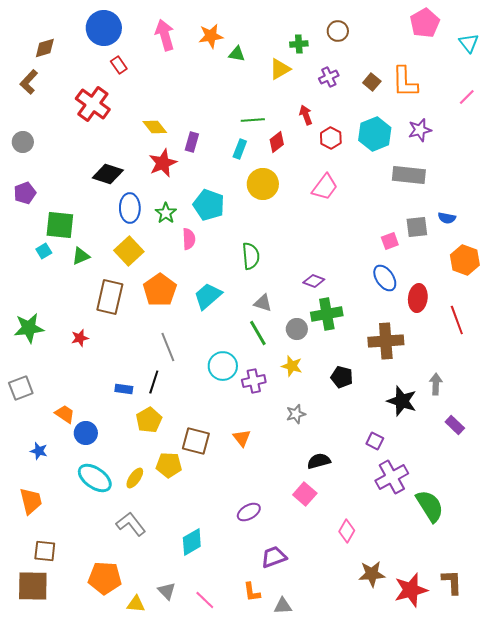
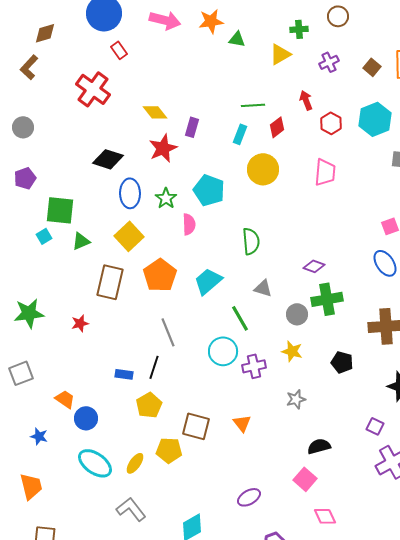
pink arrow: (165, 35) -> (165, 20), turned 120
pink trapezoid: (325, 187) -> (325, 172), turned -32
green line: (258, 333) -> (240, 318), moved
pink diamond: (347, 531) -> (325, 516), moved, turned -55

